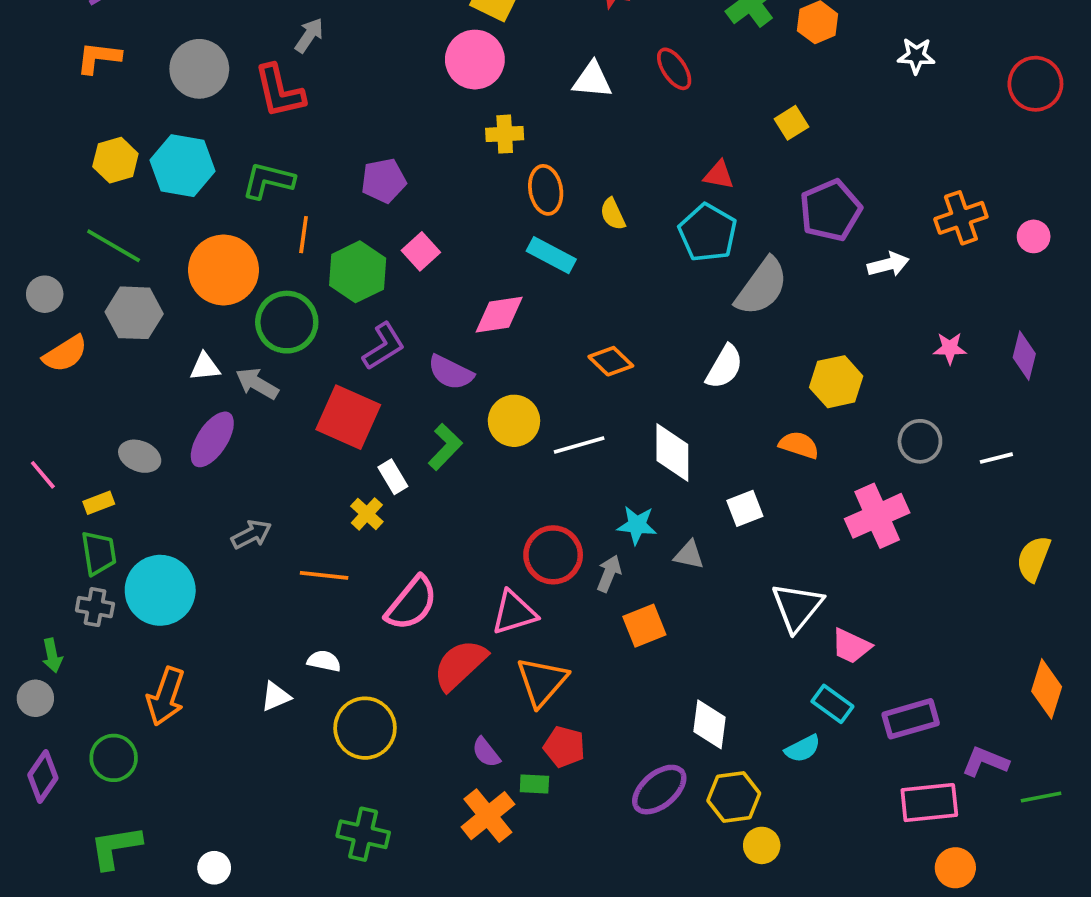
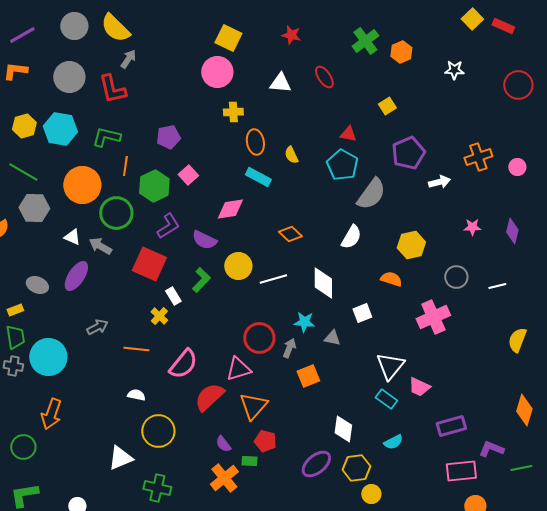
white triangle: (205, 367) -> (72, 237), turned 30
white triangle: (276, 696) -> (120, 458), moved, size x1.5
cyan rectangle: (832, 704) -> (386, 399), moved

